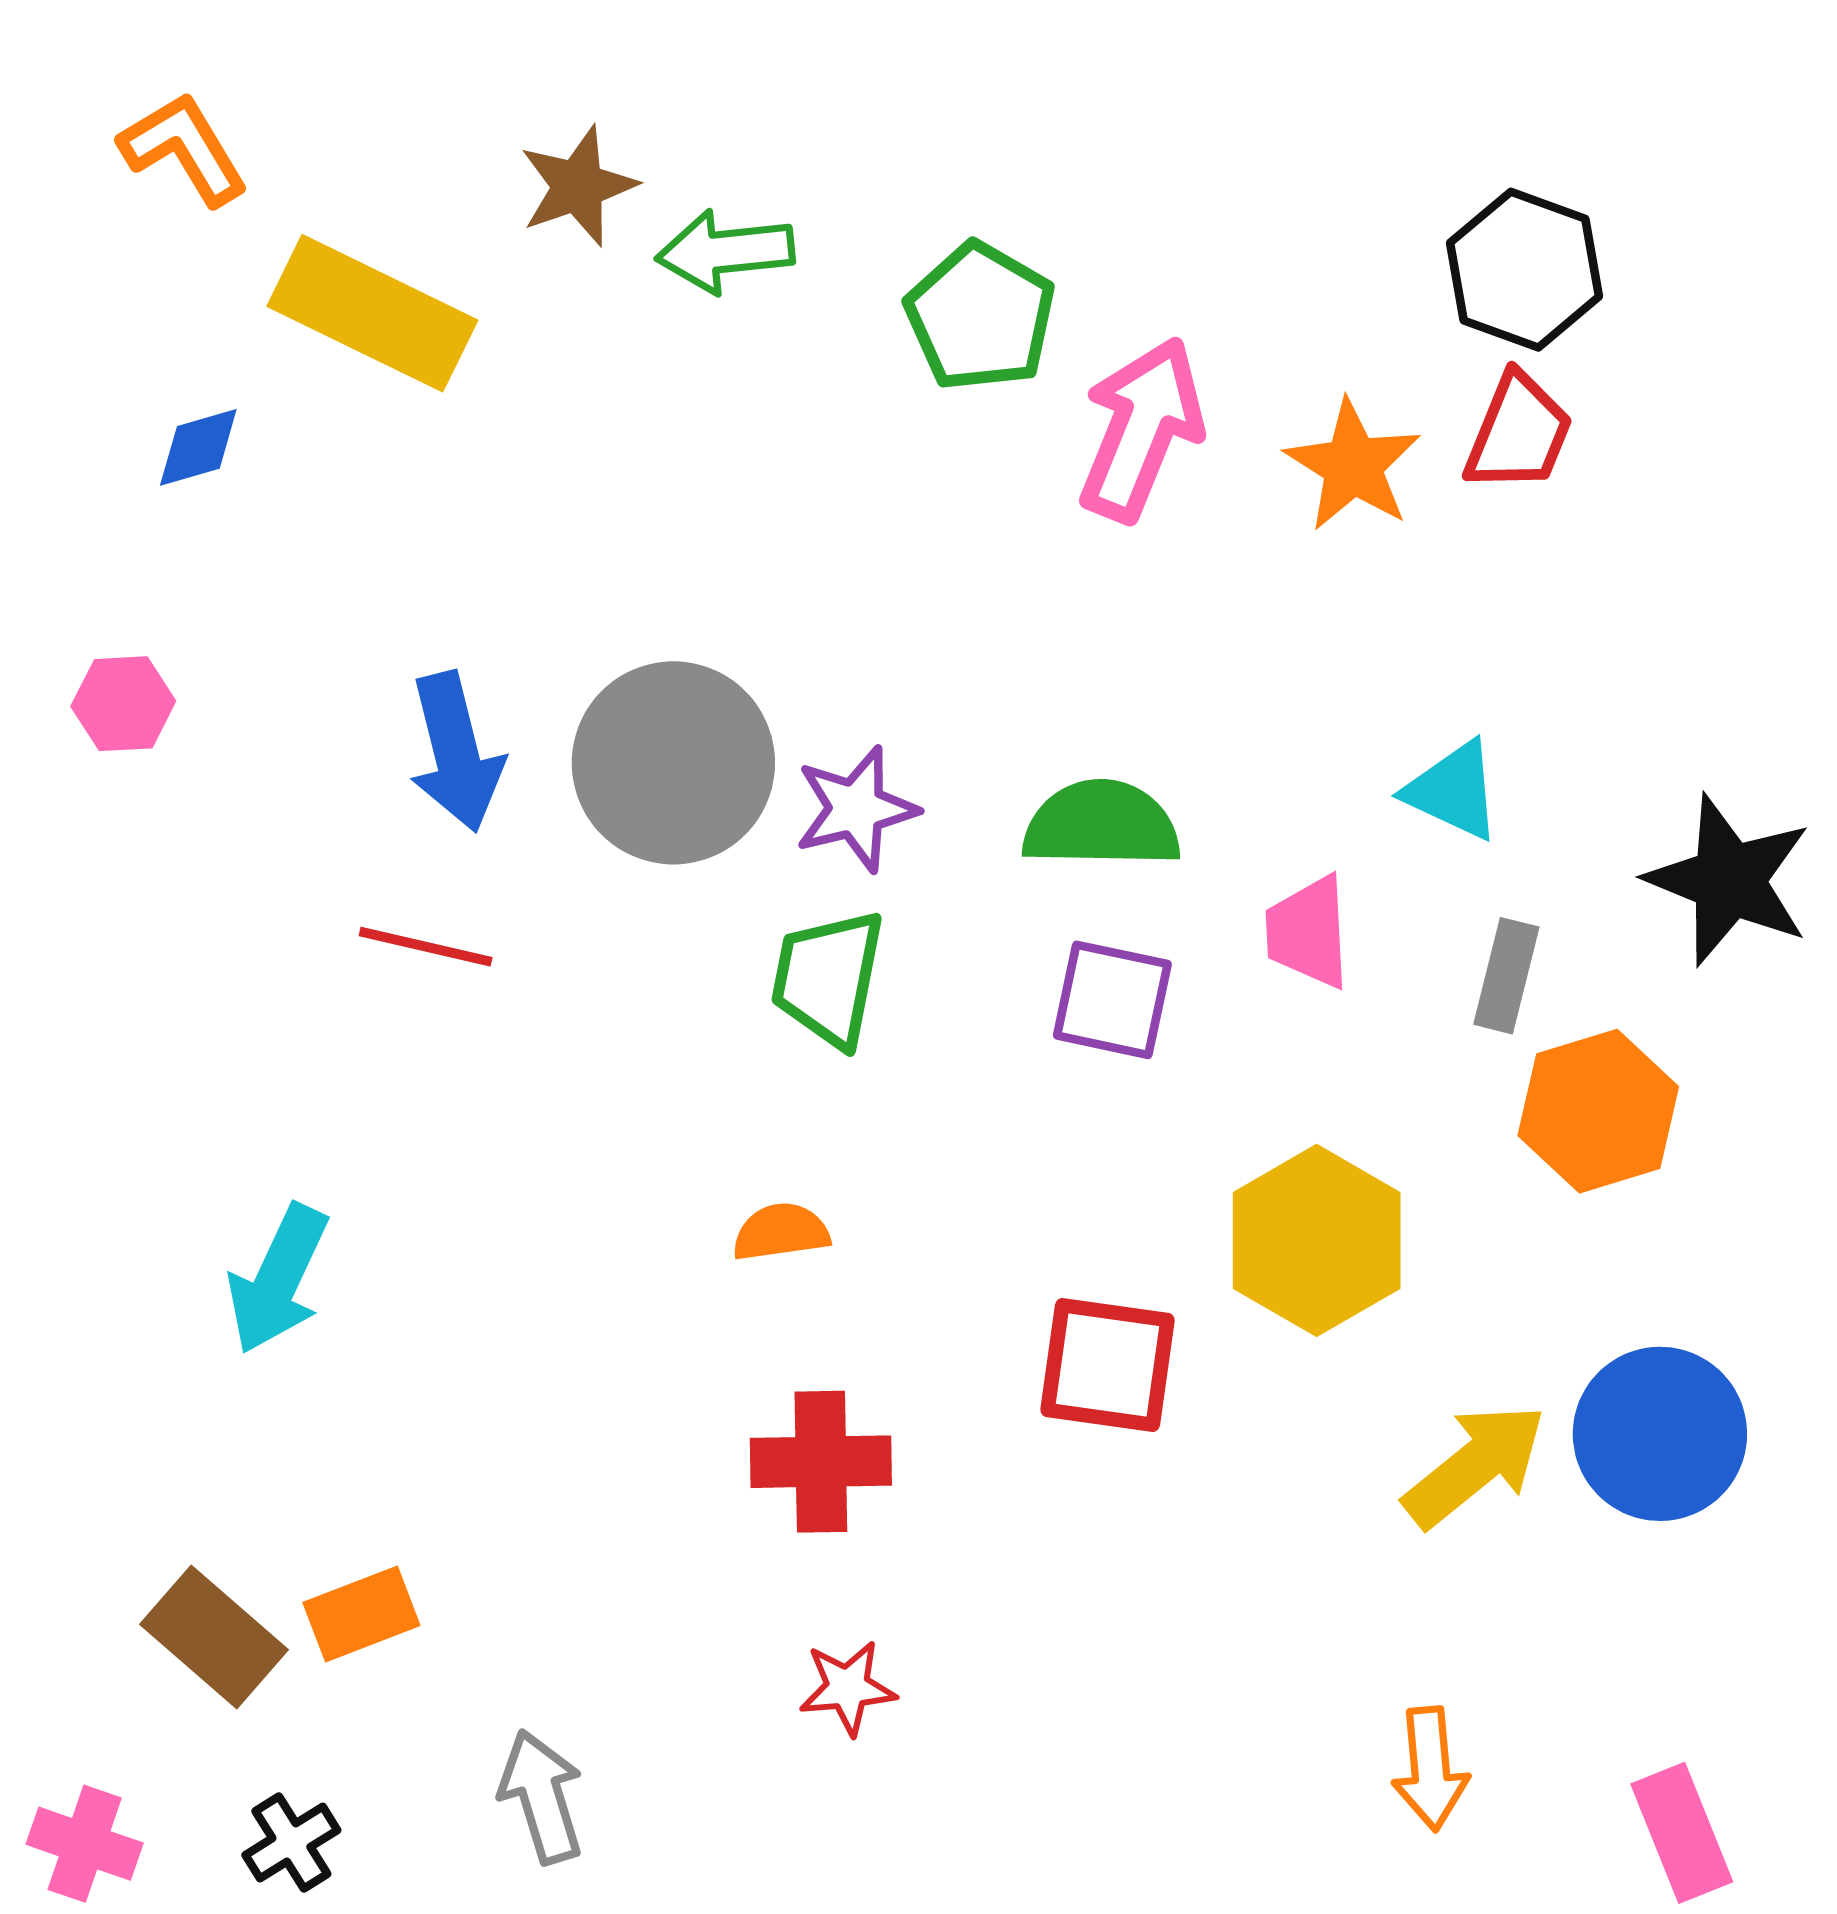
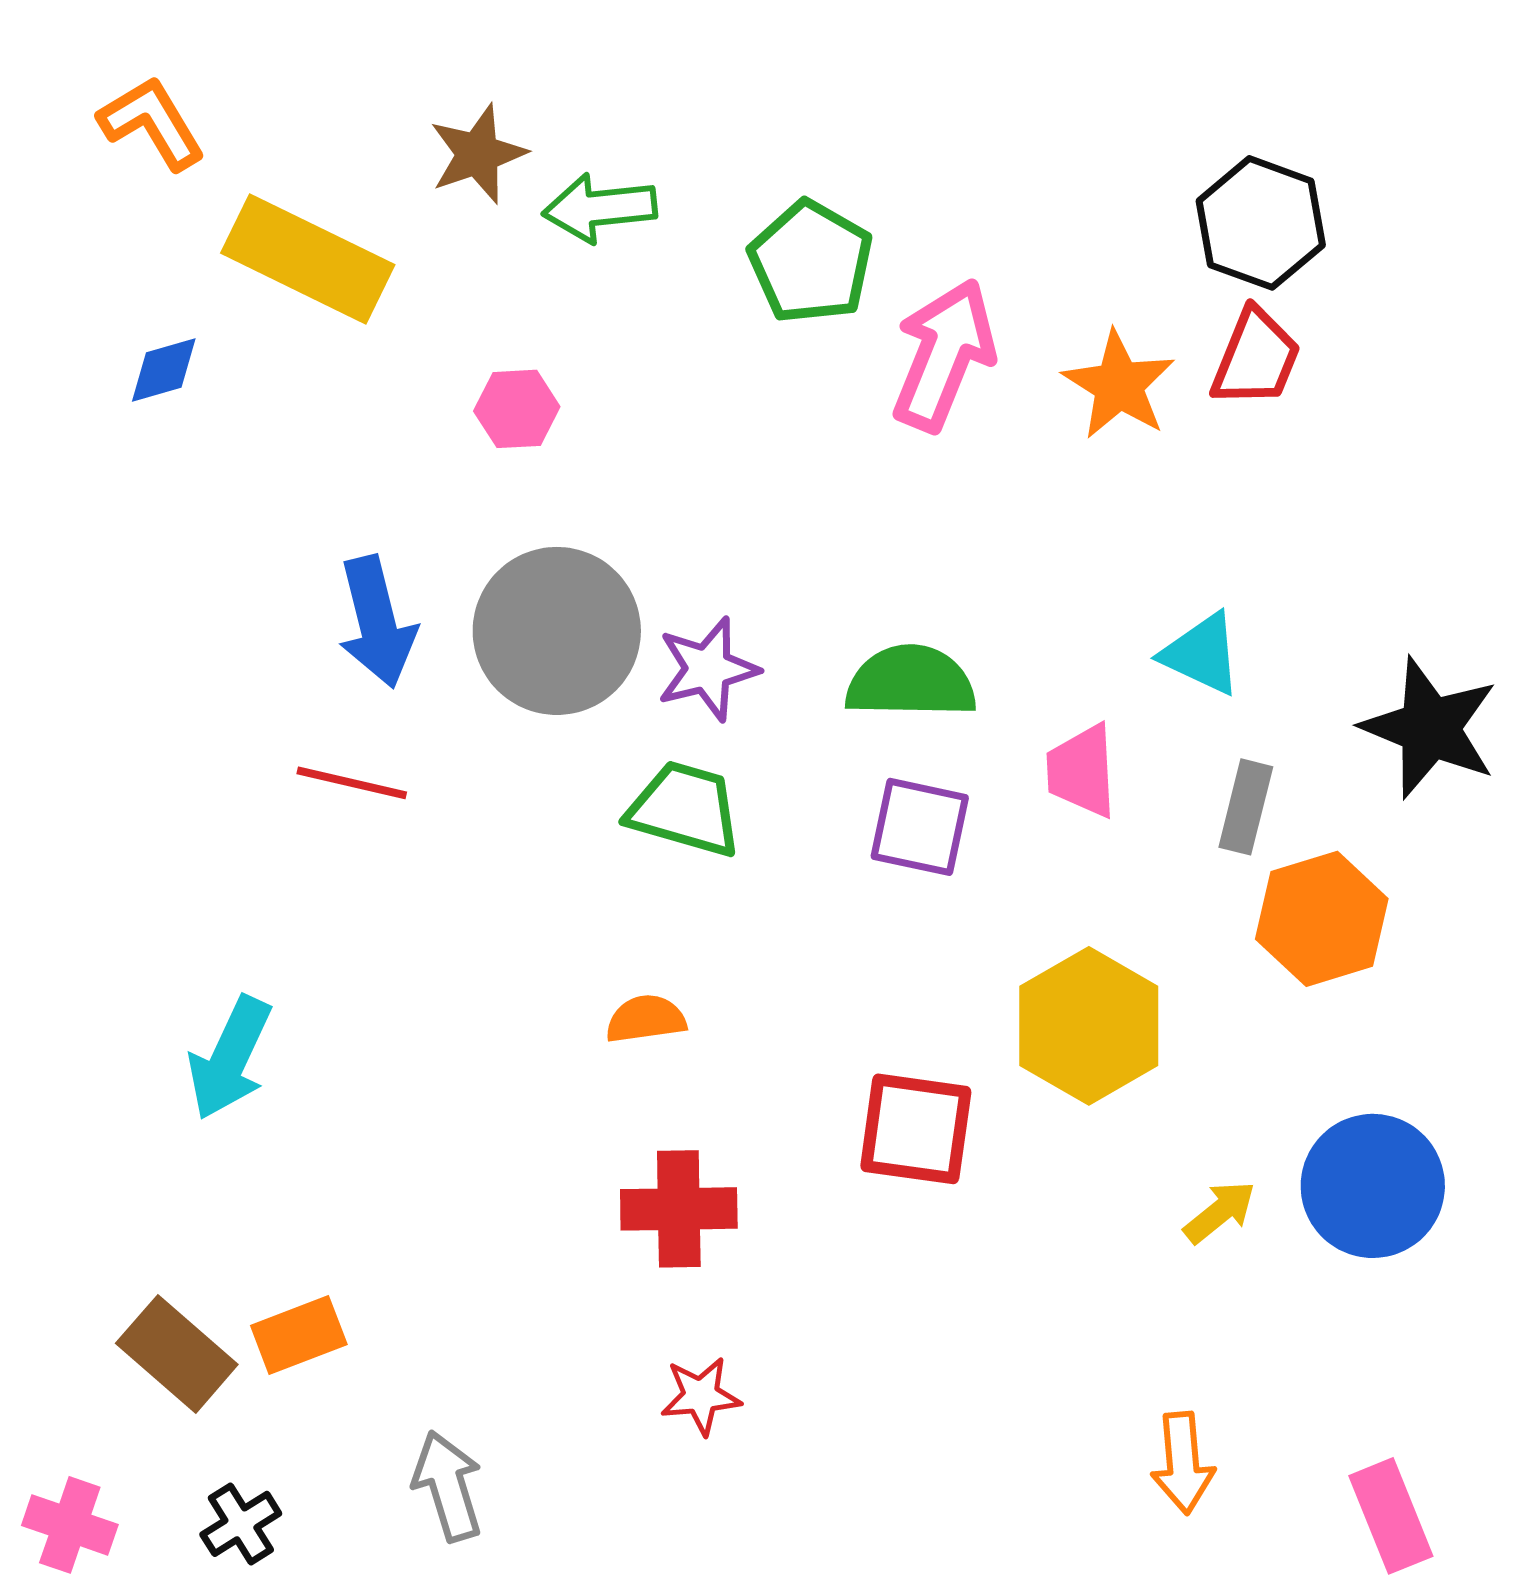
pink hexagon: (123, 704) -> (517, 409), moved
green trapezoid: (828, 978) -> (685, 809), turned 95
yellow arrow: (1475, 1465) -> (1220, 1212), size x0.6

